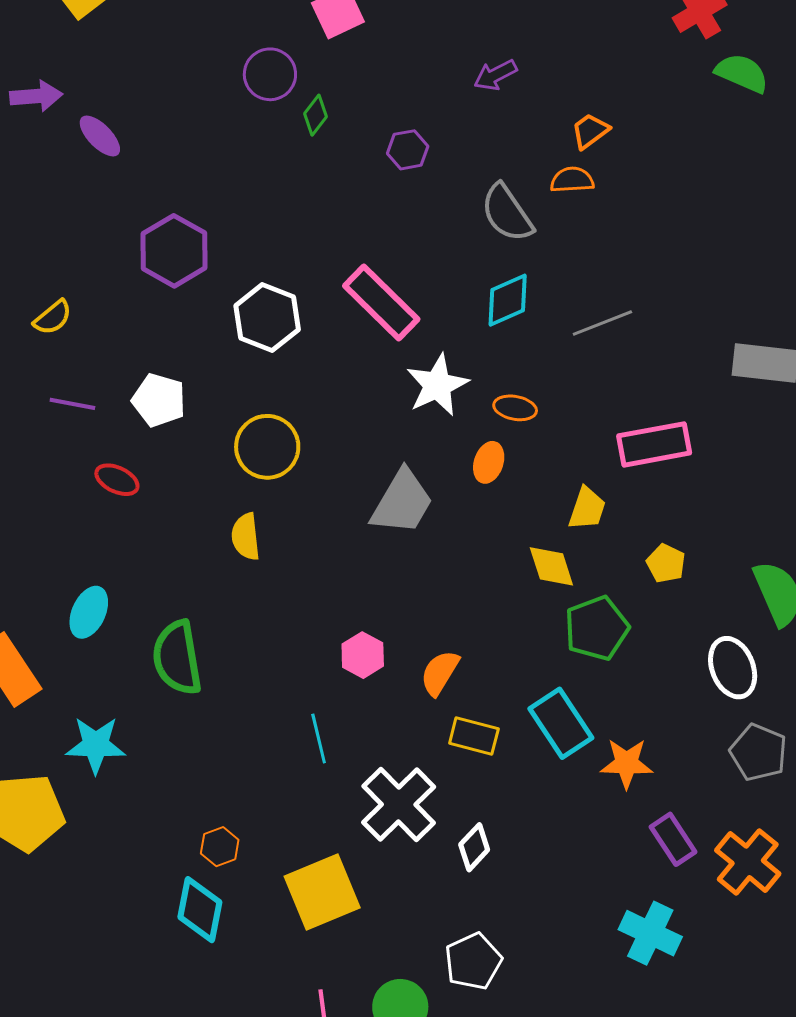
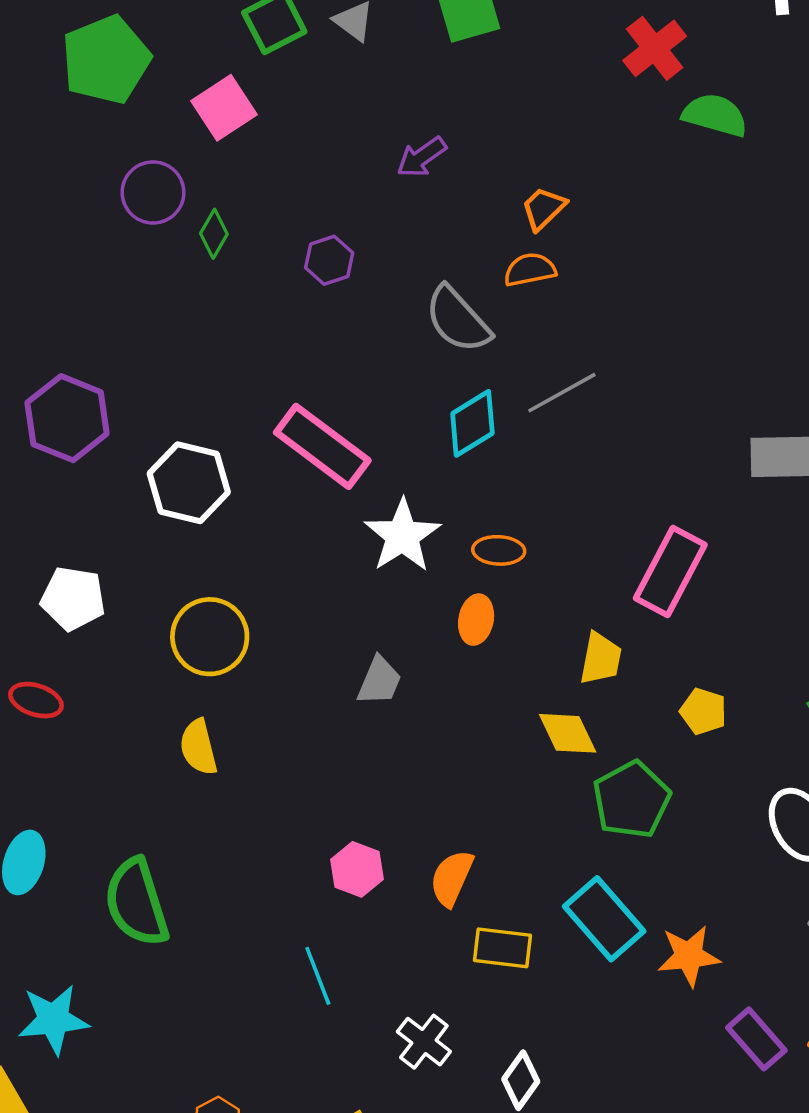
gray line: (602, 323) -> (562, 393), moved
pink rectangle: (654, 444) -> (670, 572), turned -44
gray trapezoid: (402, 502) -> (379, 681), size x0.6
white cross: (399, 805) -> (424, 1042), size x0.6

